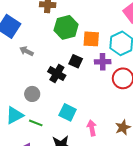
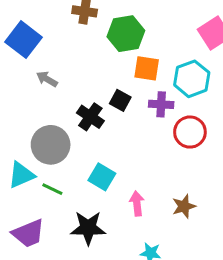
green hexagon: (66, 27) -> (126, 34), moved
gray circle: (32, 94) -> (51, 145), size x1.6

